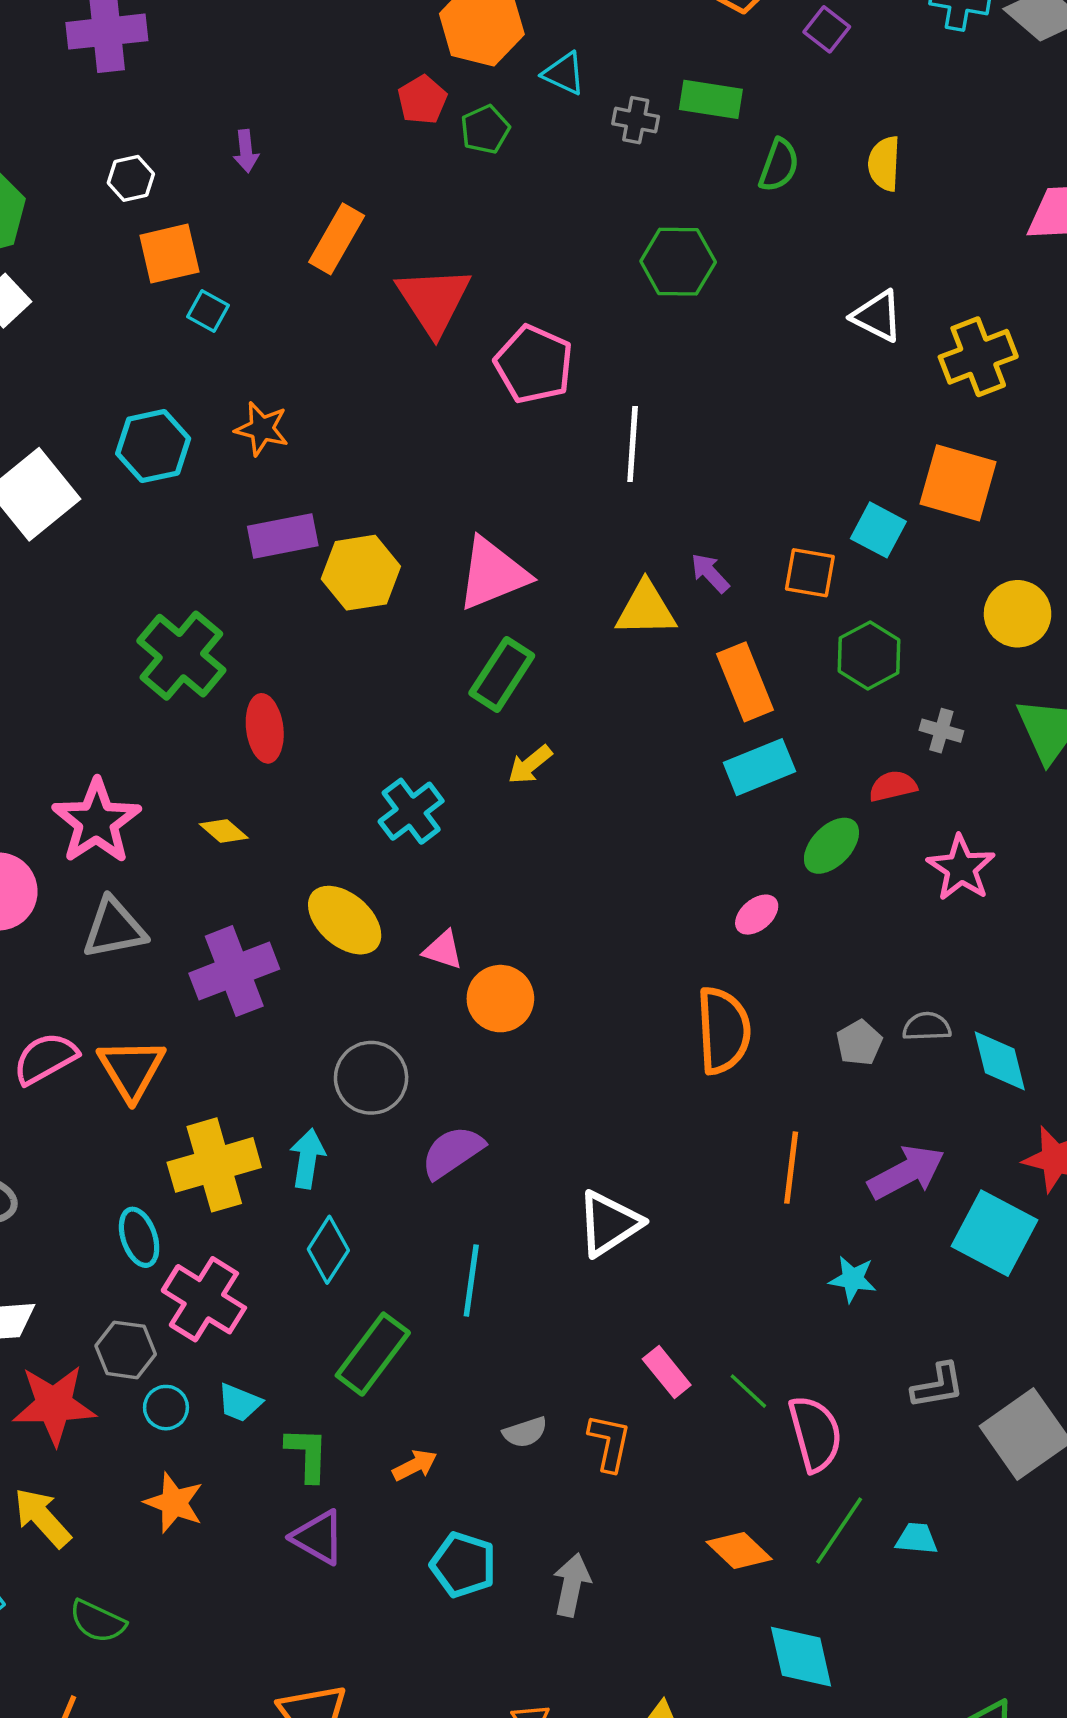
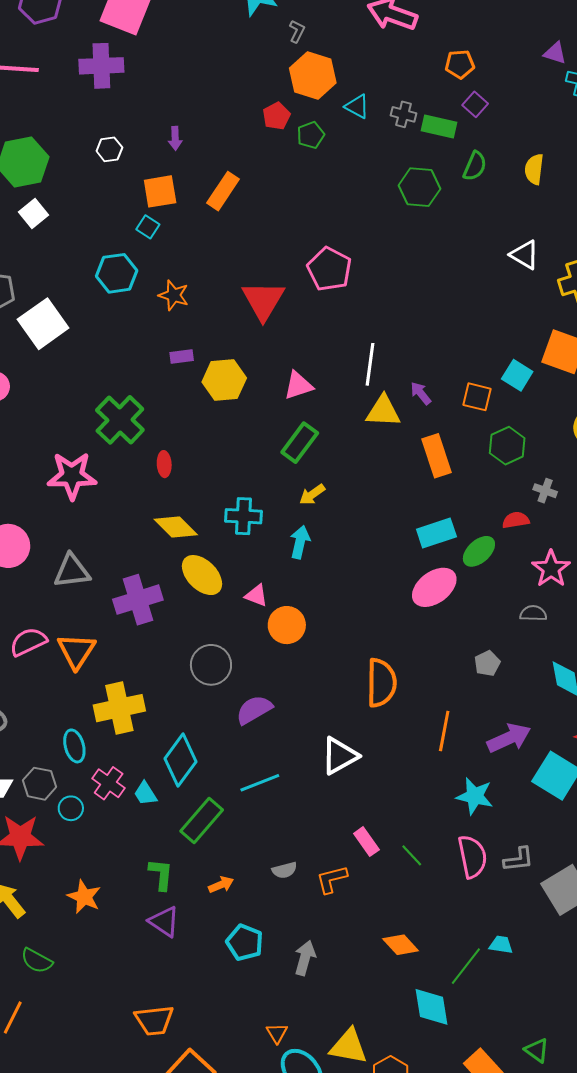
purple square: (827, 29) -> (475, 104), moved
gray cross: (636, 120) -> (403, 114), moved
orange square: (169, 254) -> (160, 191), moved
green hexagon: (678, 262) -> (419, 187), moved
red triangle: (434, 300) -> (263, 300), moved
white line: (633, 444) -> (370, 364), moved
cyan hexagon: (153, 446) -> (117, 273), moved
purple rectangle: (283, 536) -> (182, 356), size x0.6
pink triangle: (493, 574) -> (298, 386), size x0.7
red ellipse: (265, 728) -> (164, 464), size x0.7
cyan rectangle: (759, 767) -> (436, 533), moved
cyan cross: (411, 811) -> (244, 516), turned 36
pink star: (97, 821) -> (72, 476), moved, turned 30
yellow diamond: (224, 831) -> (176, 527), moved, size x1.6
pink ellipse: (757, 915) -> (434, 587), size x1.8
gray semicircle: (927, 1027) -> (533, 613), moved
orange semicircle: (723, 1030) -> (381, 683), moved
cyan arrow: (308, 1159) -> (300, 542), moved
cyan diamond: (328, 1250) -> (181, 760), size x1.4
cyan star: (853, 1279) -> (475, 796), size x1.4
cyan line: (471, 1281) -> (260, 783), turned 57
pink cross: (204, 1299) -> (109, 783), size x0.7
gray hexagon: (126, 1350) -> (40, 784), moved
cyan trapezoid: (240, 1403) -> (145, 794), moved, turned 32
cyan circle: (166, 1408) -> (71, 808), moved
pink semicircle: (815, 1434) -> (472, 857), moved
orange L-shape: (609, 1443) -> (332, 879), turned -120
green line: (839, 1531) -> (466, 966), moved

